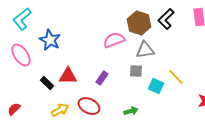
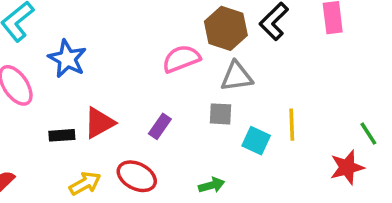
red triangle: (68, 76) -> (99, 123), turned -30
yellow line: (176, 77) -> (292, 125), turned 42
black rectangle: (47, 83) -> (62, 135), turned -48

